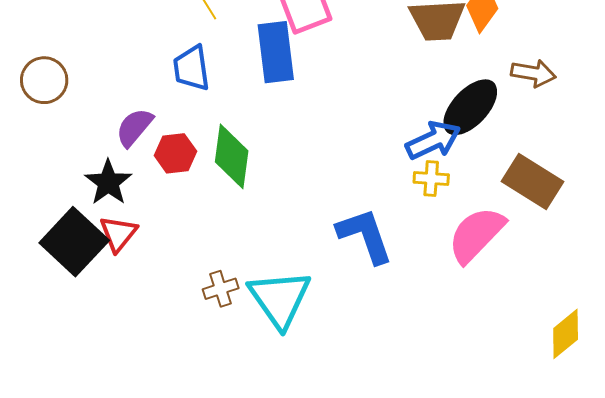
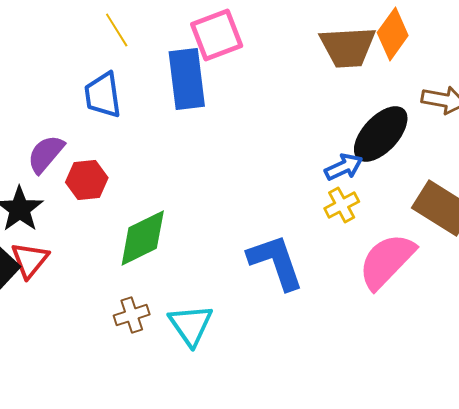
blue arrow: (433, 140) -> (344, 167), size x0.7
green diamond: (232, 156) -> (143, 238), moved, turned 56
yellow cross: (431, 178) -> (342, 205), turned -32
cyan triangle: (280, 299) -> (191, 325), size x0.7

